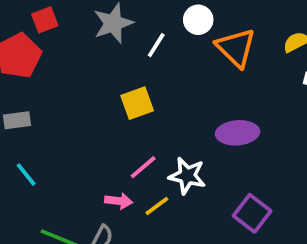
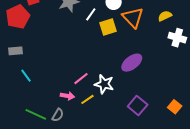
yellow square: (137, 103) -> (108, 27), moved
purple ellipse: (238, 133) -> (132, 63), turned -35
cyan line: (26, 175) -> (26, 76), moved

